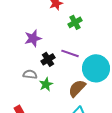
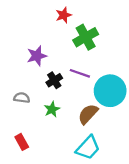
green cross: (75, 22) -> (86, 37), size x1.5
gray semicircle: (30, 74) -> (22, 98), moved

